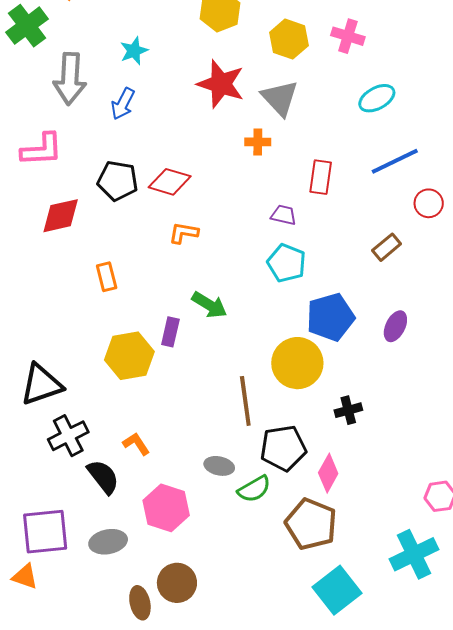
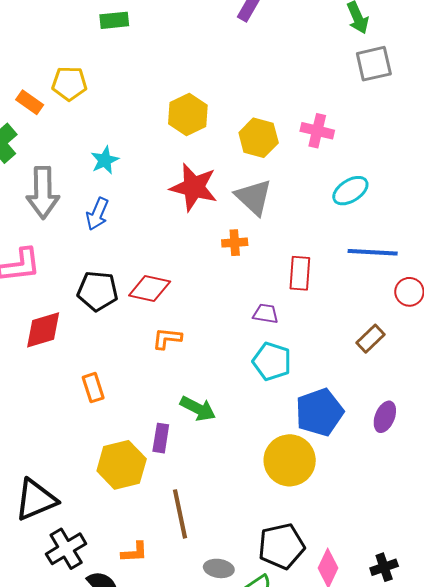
blue line: (395, 161) -> (373, 252), turned 33
brown line: (245, 401) -> (180, 514), moved
black cross: (348, 410) -> (384, 567), moved
orange L-shape: (136, 444) -> (134, 552), turned 124

